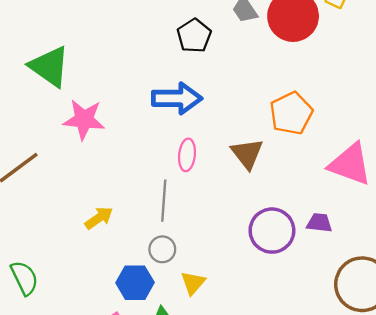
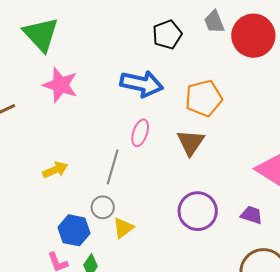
orange pentagon: (291, 113) -> (204, 98), moved
purple trapezoid: (319, 223) -> (252, 215), moved
yellow triangle: (193, 283) -> (123, 228), moved

